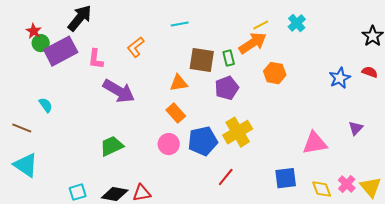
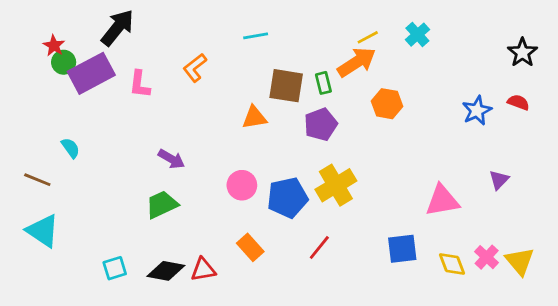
purple arrow: (119, 91) -> (171, 159), moved, size x0.6
orange rectangle: (176, 113) -> (250, 247), moved
pink circle: (169, 144) -> (242, 185), moved

